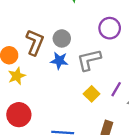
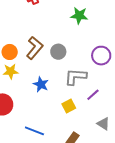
blue star: (59, 61) -> (41, 84), moved
purple line: (116, 89) -> (93, 95), moved

